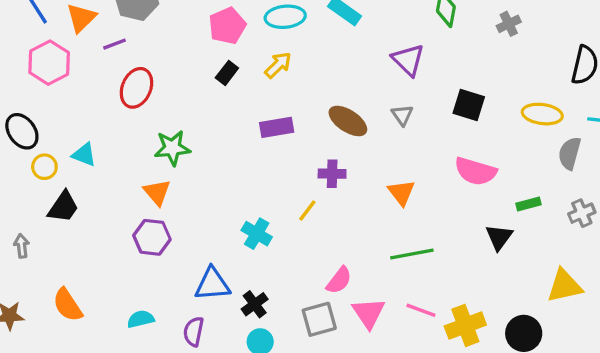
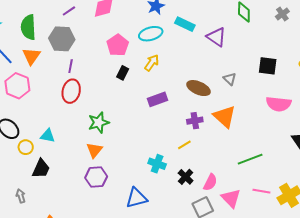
purple line: (115, 44) -> (71, 66), moved, turned -48
purple triangle: (408, 60) -> (216, 37), moved
orange triangle: (157, 192) -> (94, 150), turned 30
orange triangle: (401, 193) -> (225, 117), moved, size x1.4
yellow line: (307, 211) -> (184, 145), turned 32
black cross: (255, 304) -> (186, 177), moved

